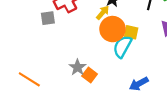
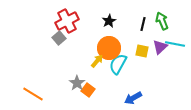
yellow arrow: (103, 13) -> (97, 61), moved
gray square: (48, 18) -> (59, 38), moved, turned -32
yellow square: (131, 32) -> (142, 51), moved

